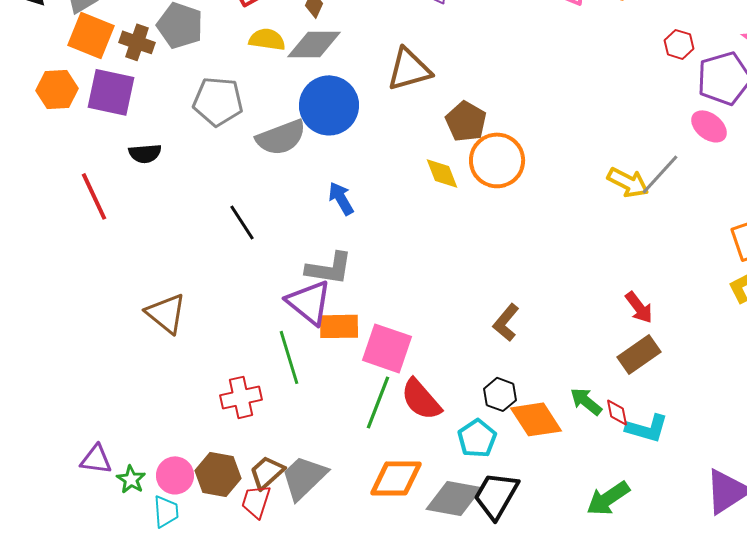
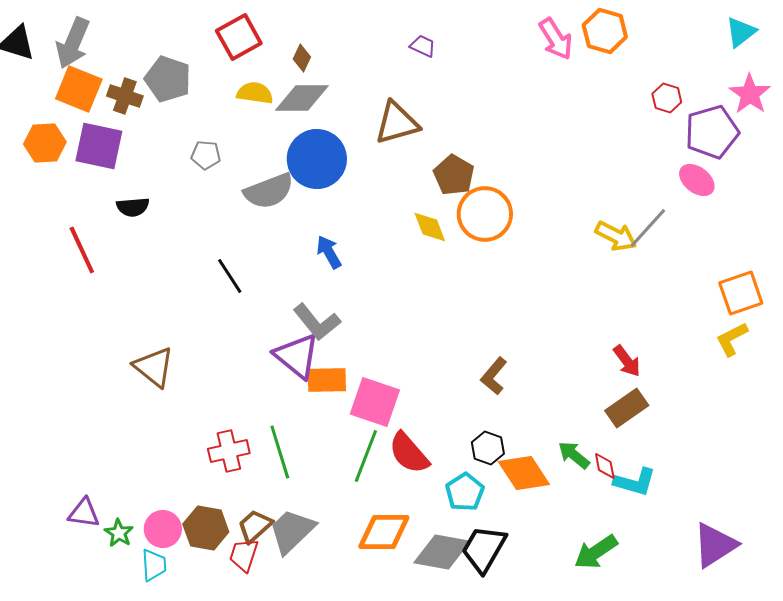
gray pentagon: (218, 101) -> (206, 155), size x0.6
gray L-shape: (329, 268) -> (317, 322), turned 42
green line: (289, 357) -> (280, 452), moved

